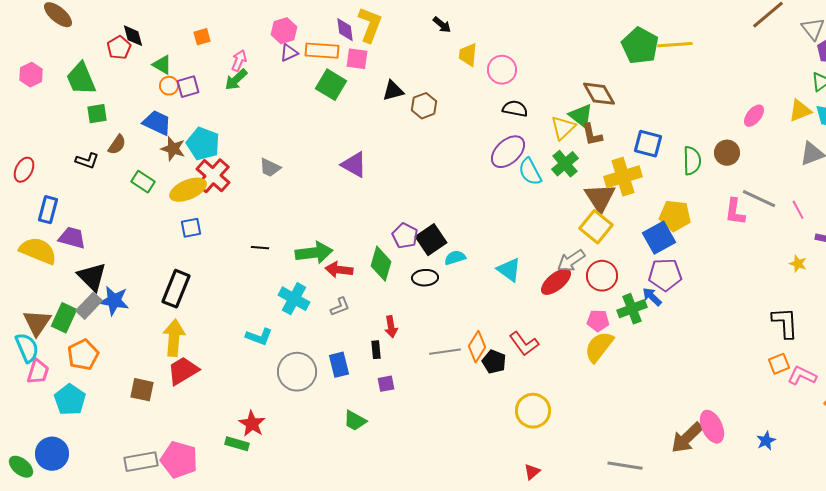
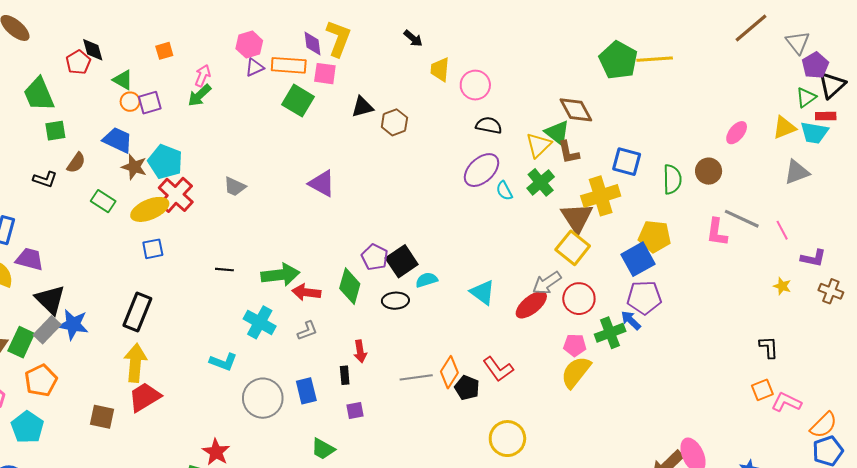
cyan semicircle: (530, 172) -> (504, 191), size x0.7
black L-shape: (785, 323) -> (769, 347), size x0.7

